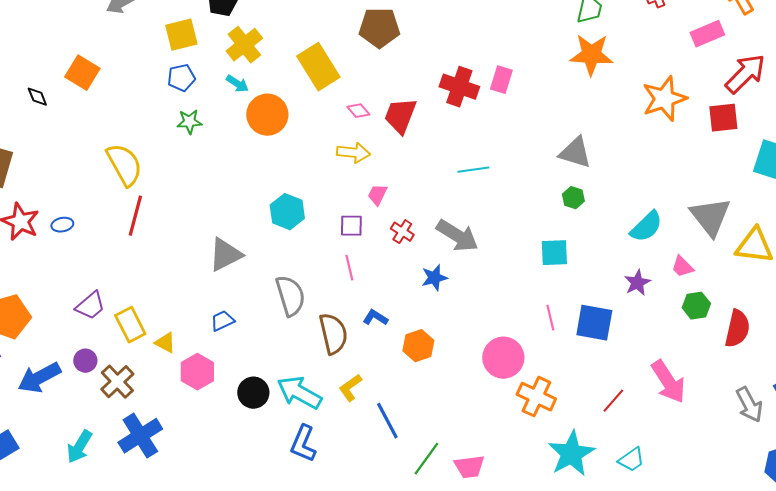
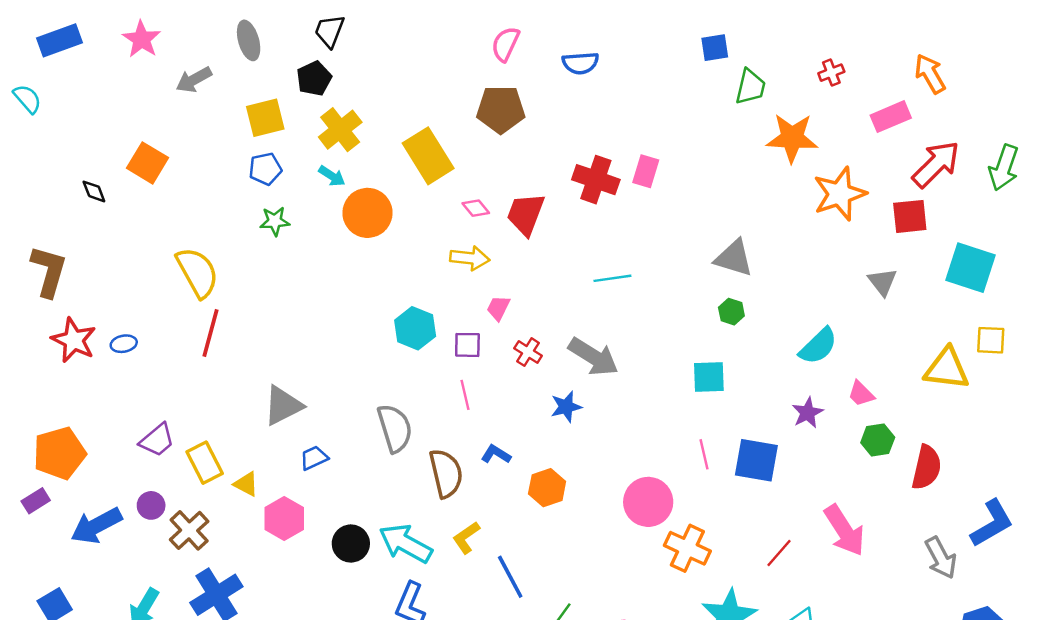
orange star: (591, 55) -> (792, 138), moved
cyan hexagon: (287, 212) -> (415, 328), moved
gray triangle: (710, 217) -> (882, 282), moved, size x0.6
gray triangle: (225, 255) -> (283, 406), moved

